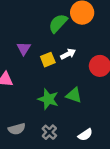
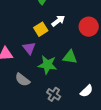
purple triangle: (24, 48) -> (29, 48), moved
gray semicircle: (17, 129) -> (22, 80), moved, turned 63

